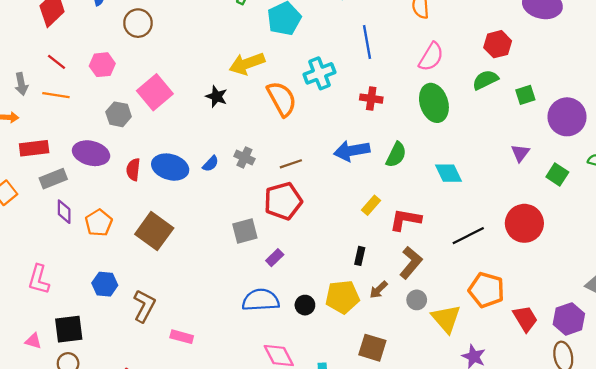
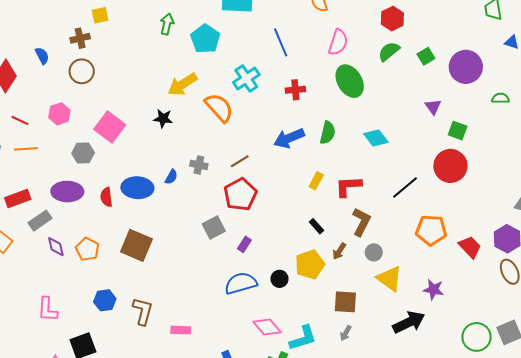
green square: (557, 175) -> (458, 131), moved
black rectangle: (360, 256) -> (317, 226), turned -42
yellow triangle: (446, 319) -> (390, 279), moved

